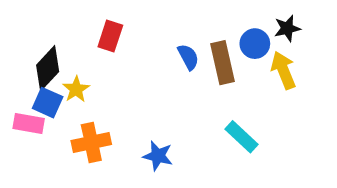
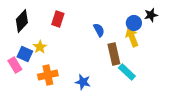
brown rectangle: (223, 63) -> (114, 54), moved
black diamond: (48, 68) -> (22, 21), moved
yellow arrow: (283, 70) -> (132, 37), moved
pink rectangle: (29, 123) -> (15, 65), turned 49

